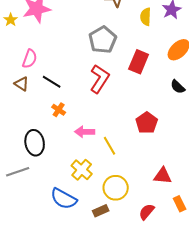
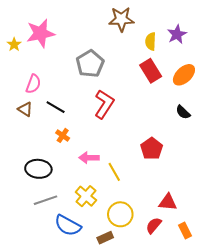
gray pentagon: (103, 40) -> (90, 64), moved
red rectangle: (139, 62) -> (151, 71), moved, turned -55
black ellipse: (35, 143) -> (38, 169), turned -75
gray line: (18, 172) -> (45, 200), moved
red semicircle: (147, 212) -> (154, 225), moved

